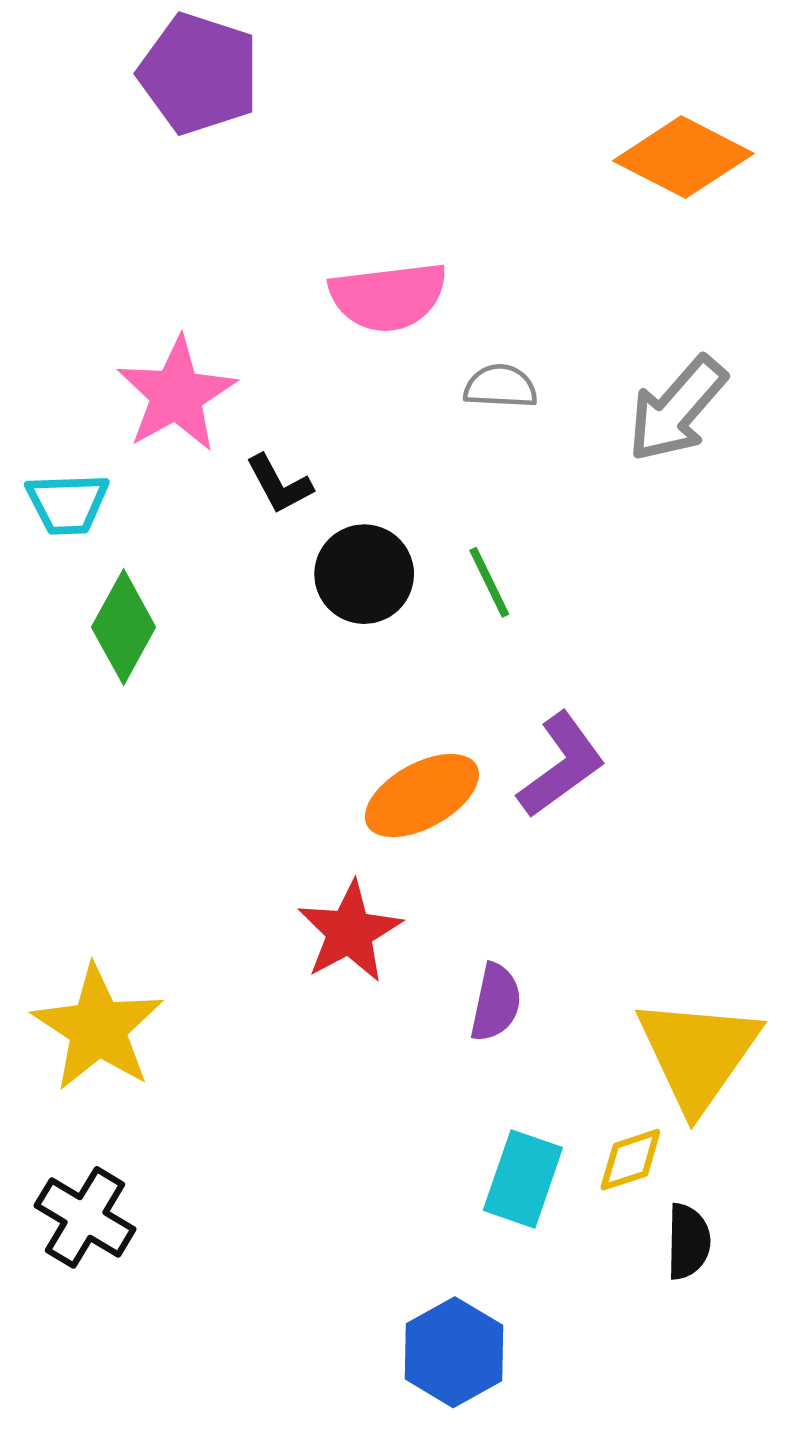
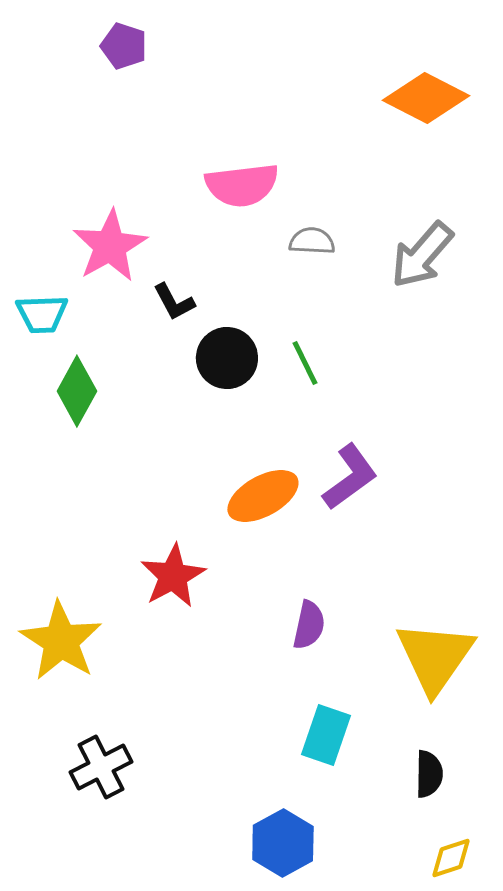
purple pentagon: (199, 74) -> (124, 46), size x0.6
red star: (350, 932) -> (173, 576), moved
yellow diamond: (630, 1160) -> (451, 858), moved
black cross: (85, 1217) -> (101, 767), moved, turned 32

